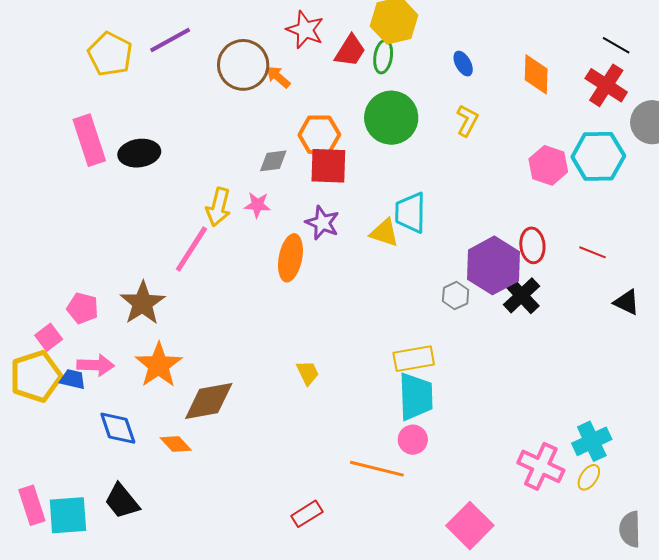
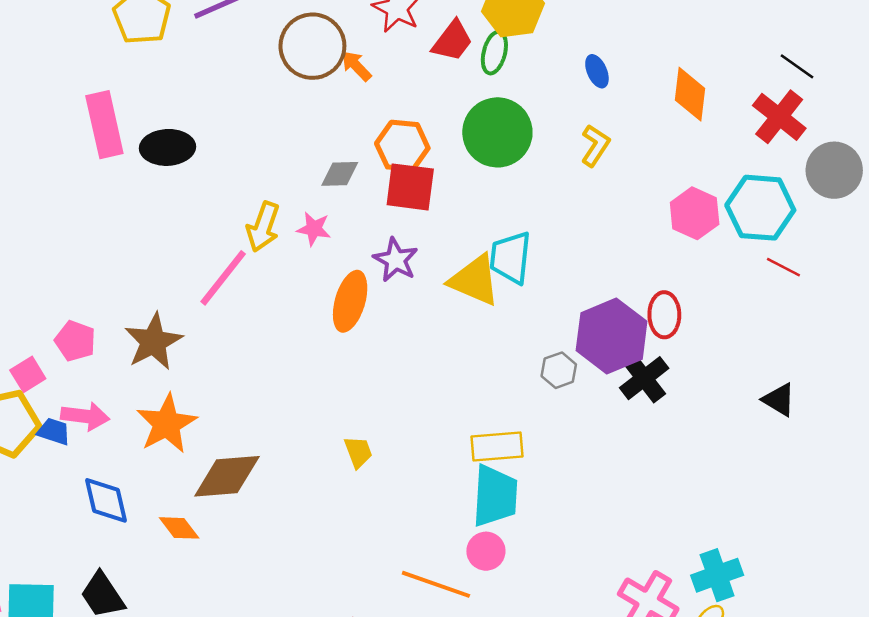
yellow triangle: (384, 233) -> (475, 280), size x1.4
red line: (592, 252) -> (783, 267), moved

